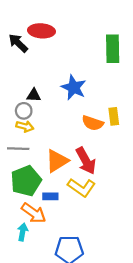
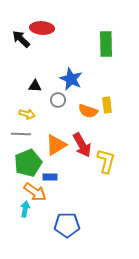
gray circle: (24, 111) -> (58, 100), moved
yellow L-shape: (81, 187) -> (106, 161), moved, turned -110

